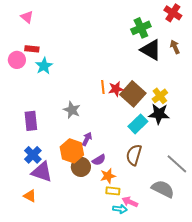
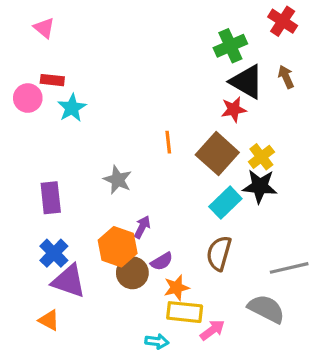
red star: (116, 89) -> (234, 109), moved
gray line: (177, 164) -> (289, 268), turned -55
yellow rectangle: (113, 191) -> (185, 312), size x1.5
pink arrow: (130, 202) -> (212, 330), turned 119
cyan arrow: (120, 209) -> (157, 341), moved

